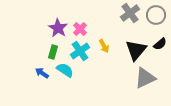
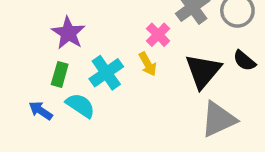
pink cross: (80, 29) -> (158, 35), moved
black semicircle: (160, 44) -> (244, 61), turned 80

